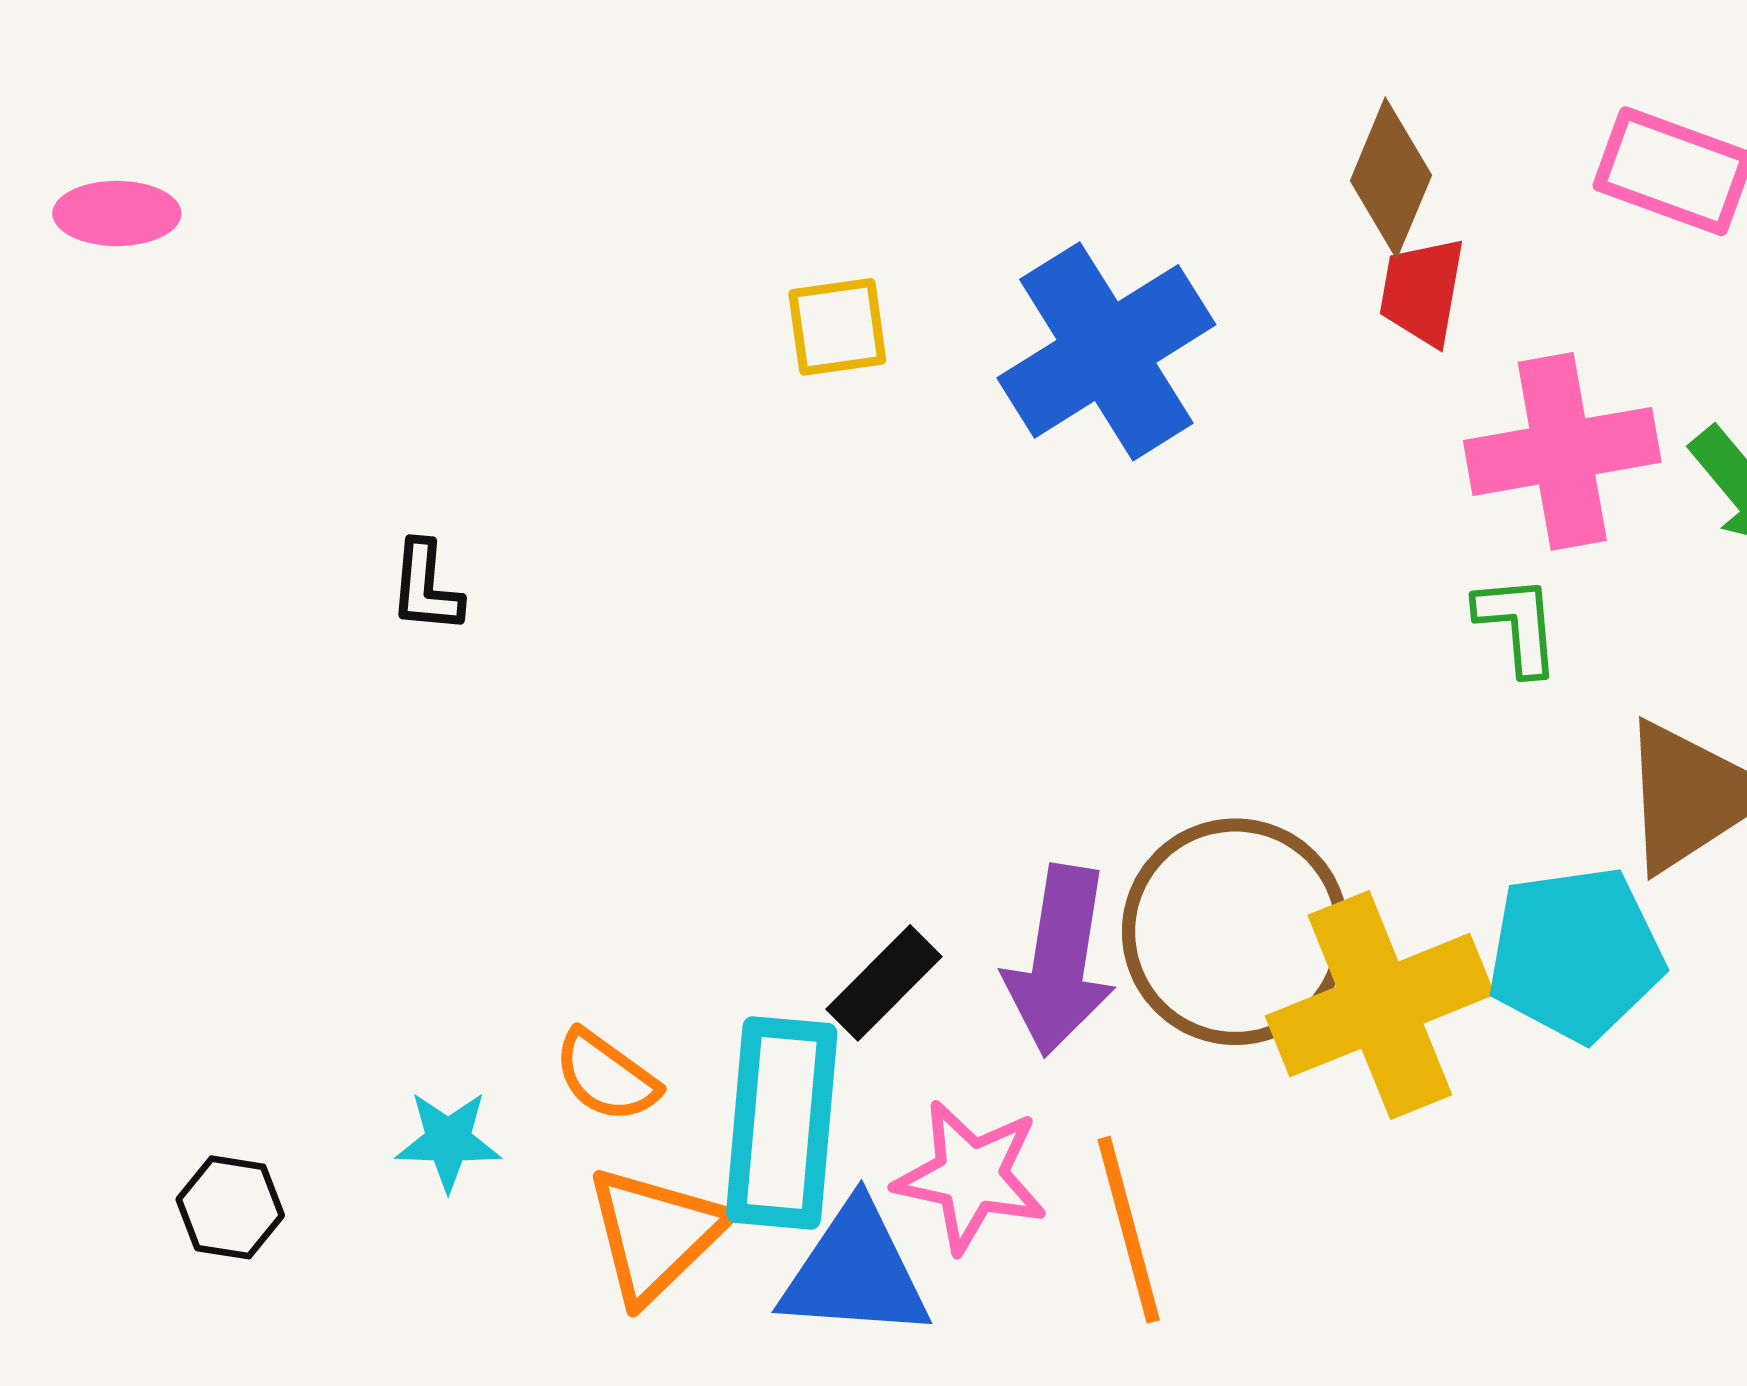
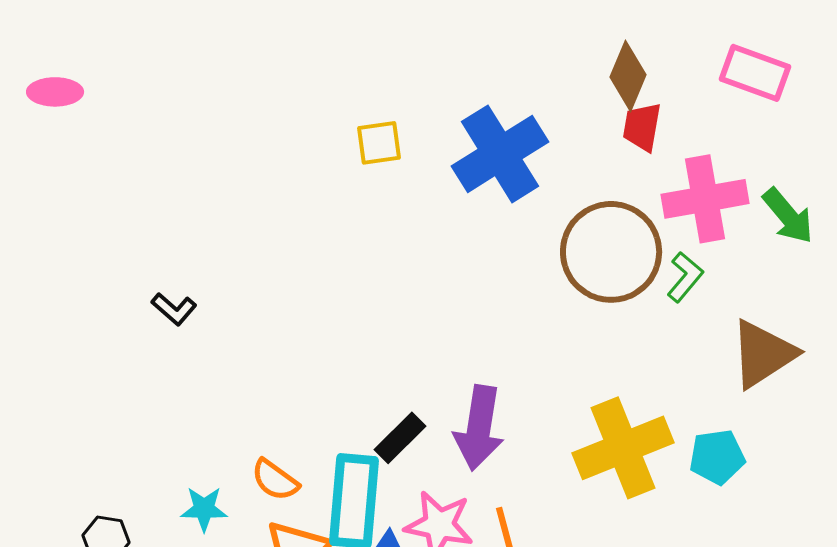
black L-shape: (426, 587) -> (174, 309), moved, turned -54
green L-shape: (1518, 625) -> (685, 277), turned 45
brown circle: (1235, 932) -> (611, 252), moved
cyan pentagon: (1576, 954) -> (717, 457), moved, size x0.7

